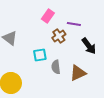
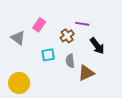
pink rectangle: (48, 16) -> (39, 25), moved
gray semicircle: (56, 67) -> (70, 61), moved

